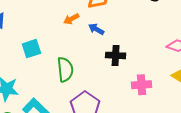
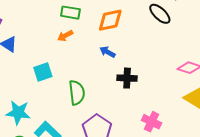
orange arrow: (71, 19) -> (65, 36), moved
pink cross: (141, 85) -> (152, 122), moved, turned 30

